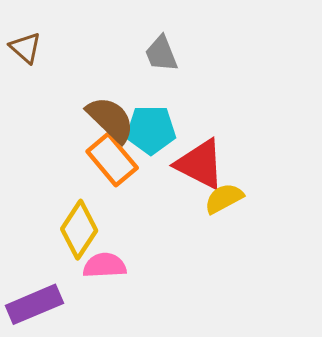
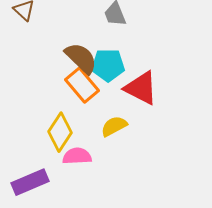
yellow semicircle: (224, 198) -> (114, 126), moved

